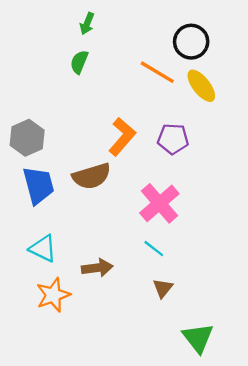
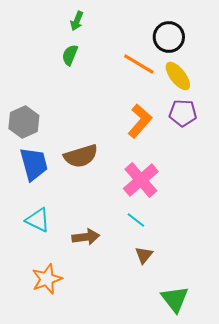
orange L-shape: (122, 137) -> (140, 121), moved
purple pentagon: (173, 139) -> (183, 113), moved
orange star: (53, 295) -> (47, 279), moved

